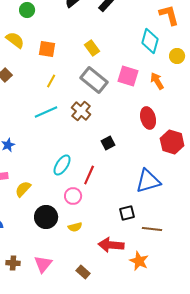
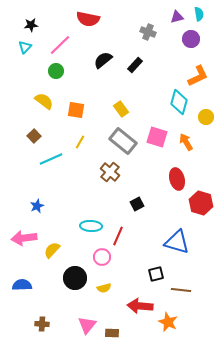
orange L-shape: (169, 15) -> (198, 76), turned 80
cyan line: (46, 112) -> (51, 159), moved
cyan ellipse: (62, 165) -> (91, 226), turned 60
blue triangle: (148, 181) -> (177, 242), turned 32
pink triangle: (43, 264) -> (87, 325), moved
brown rectangle: (83, 272) -> (112, 333), turned -40

